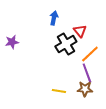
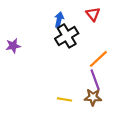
red triangle: (80, 31) -> (93, 14), moved
black cross: (66, 44) -> (67, 36), moved

